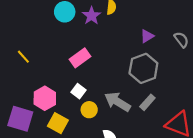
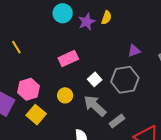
white square: (79, 91) -> (95, 79), moved
gray rectangle: (147, 102) -> (117, 121), moved
yellow circle: (89, 110) -> (65, 95), moved

